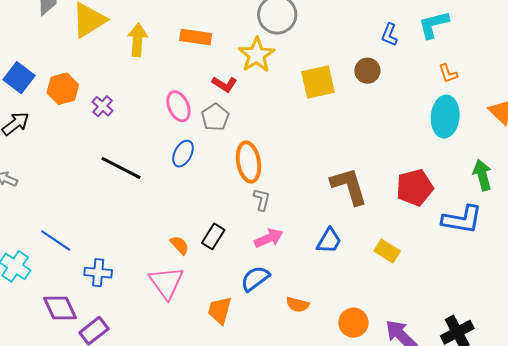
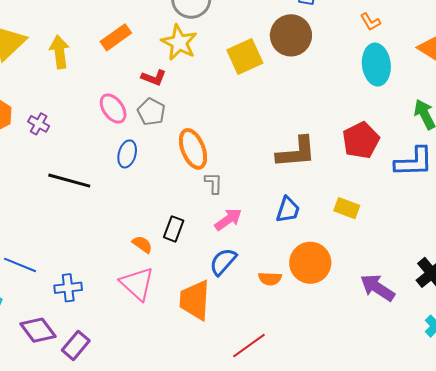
orange rectangle: (196, 37) -> (116, 37), turned -32
brown circle: (367, 71) -> (291, 35), size x1.6
brown L-shape: (349, 186) -> (296, 152), turned 114
orange trapezoid: (220, 310) -> (195, 300), size x1.4
orange circle: (353, 323) -> (310, 263), moved, size x1.4

